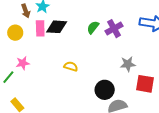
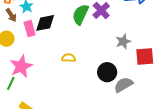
green semicircle: (93, 27) -> (80, 14), size x1.5
pink star: (23, 63) -> (21, 66), size x1.6

